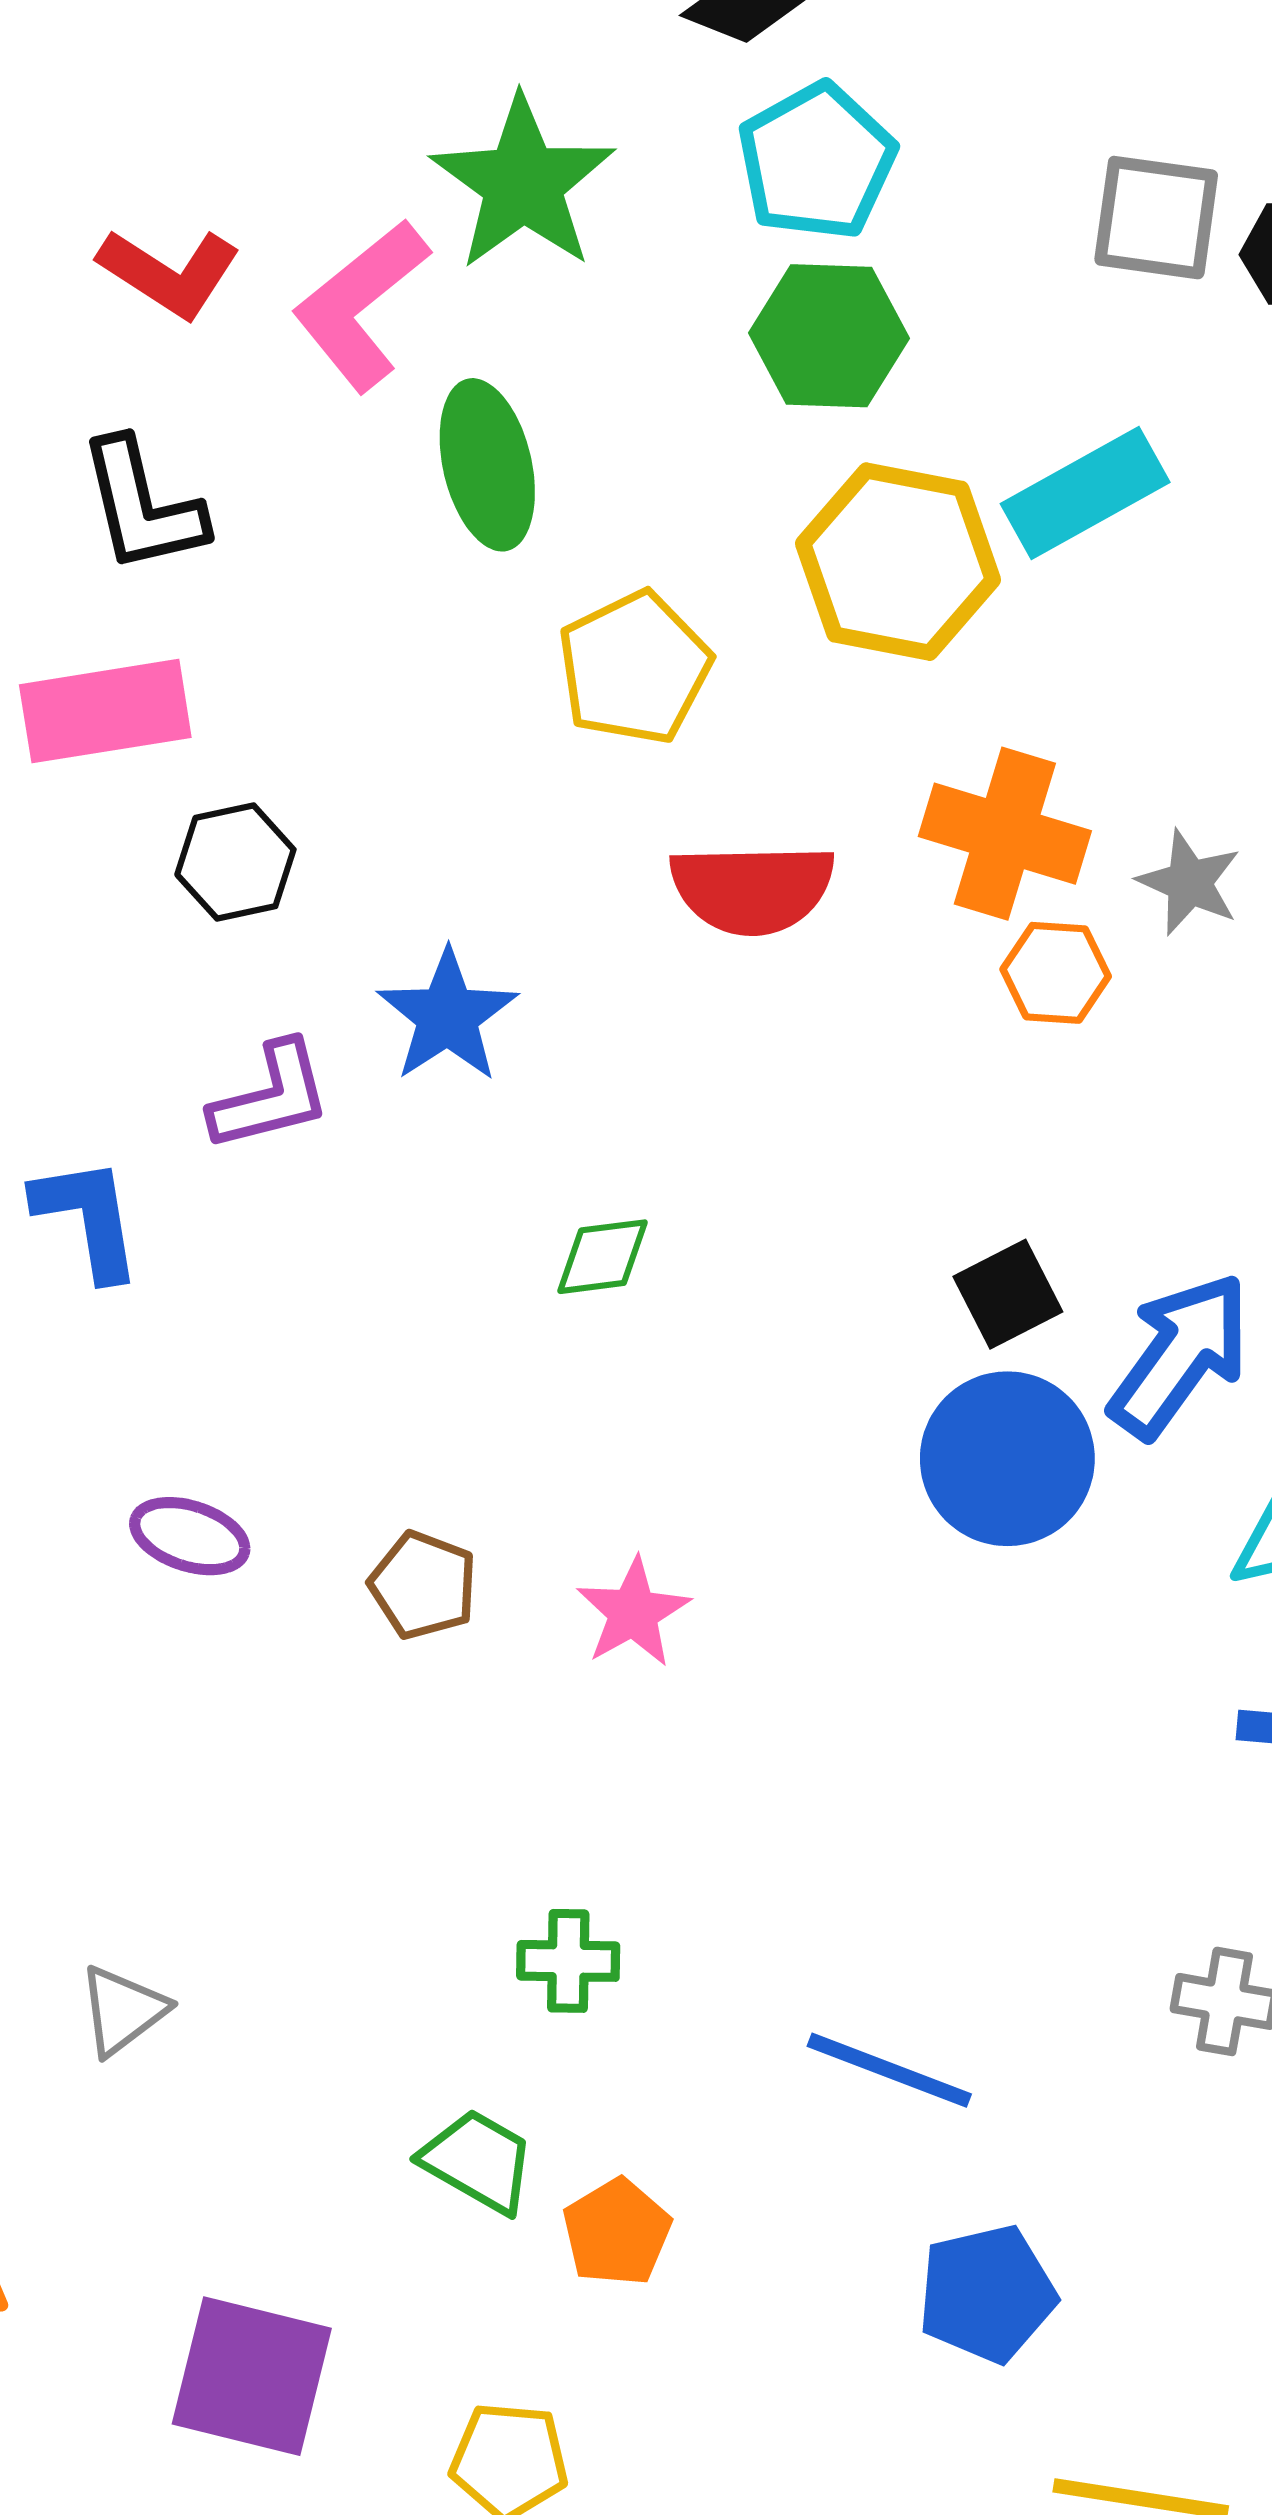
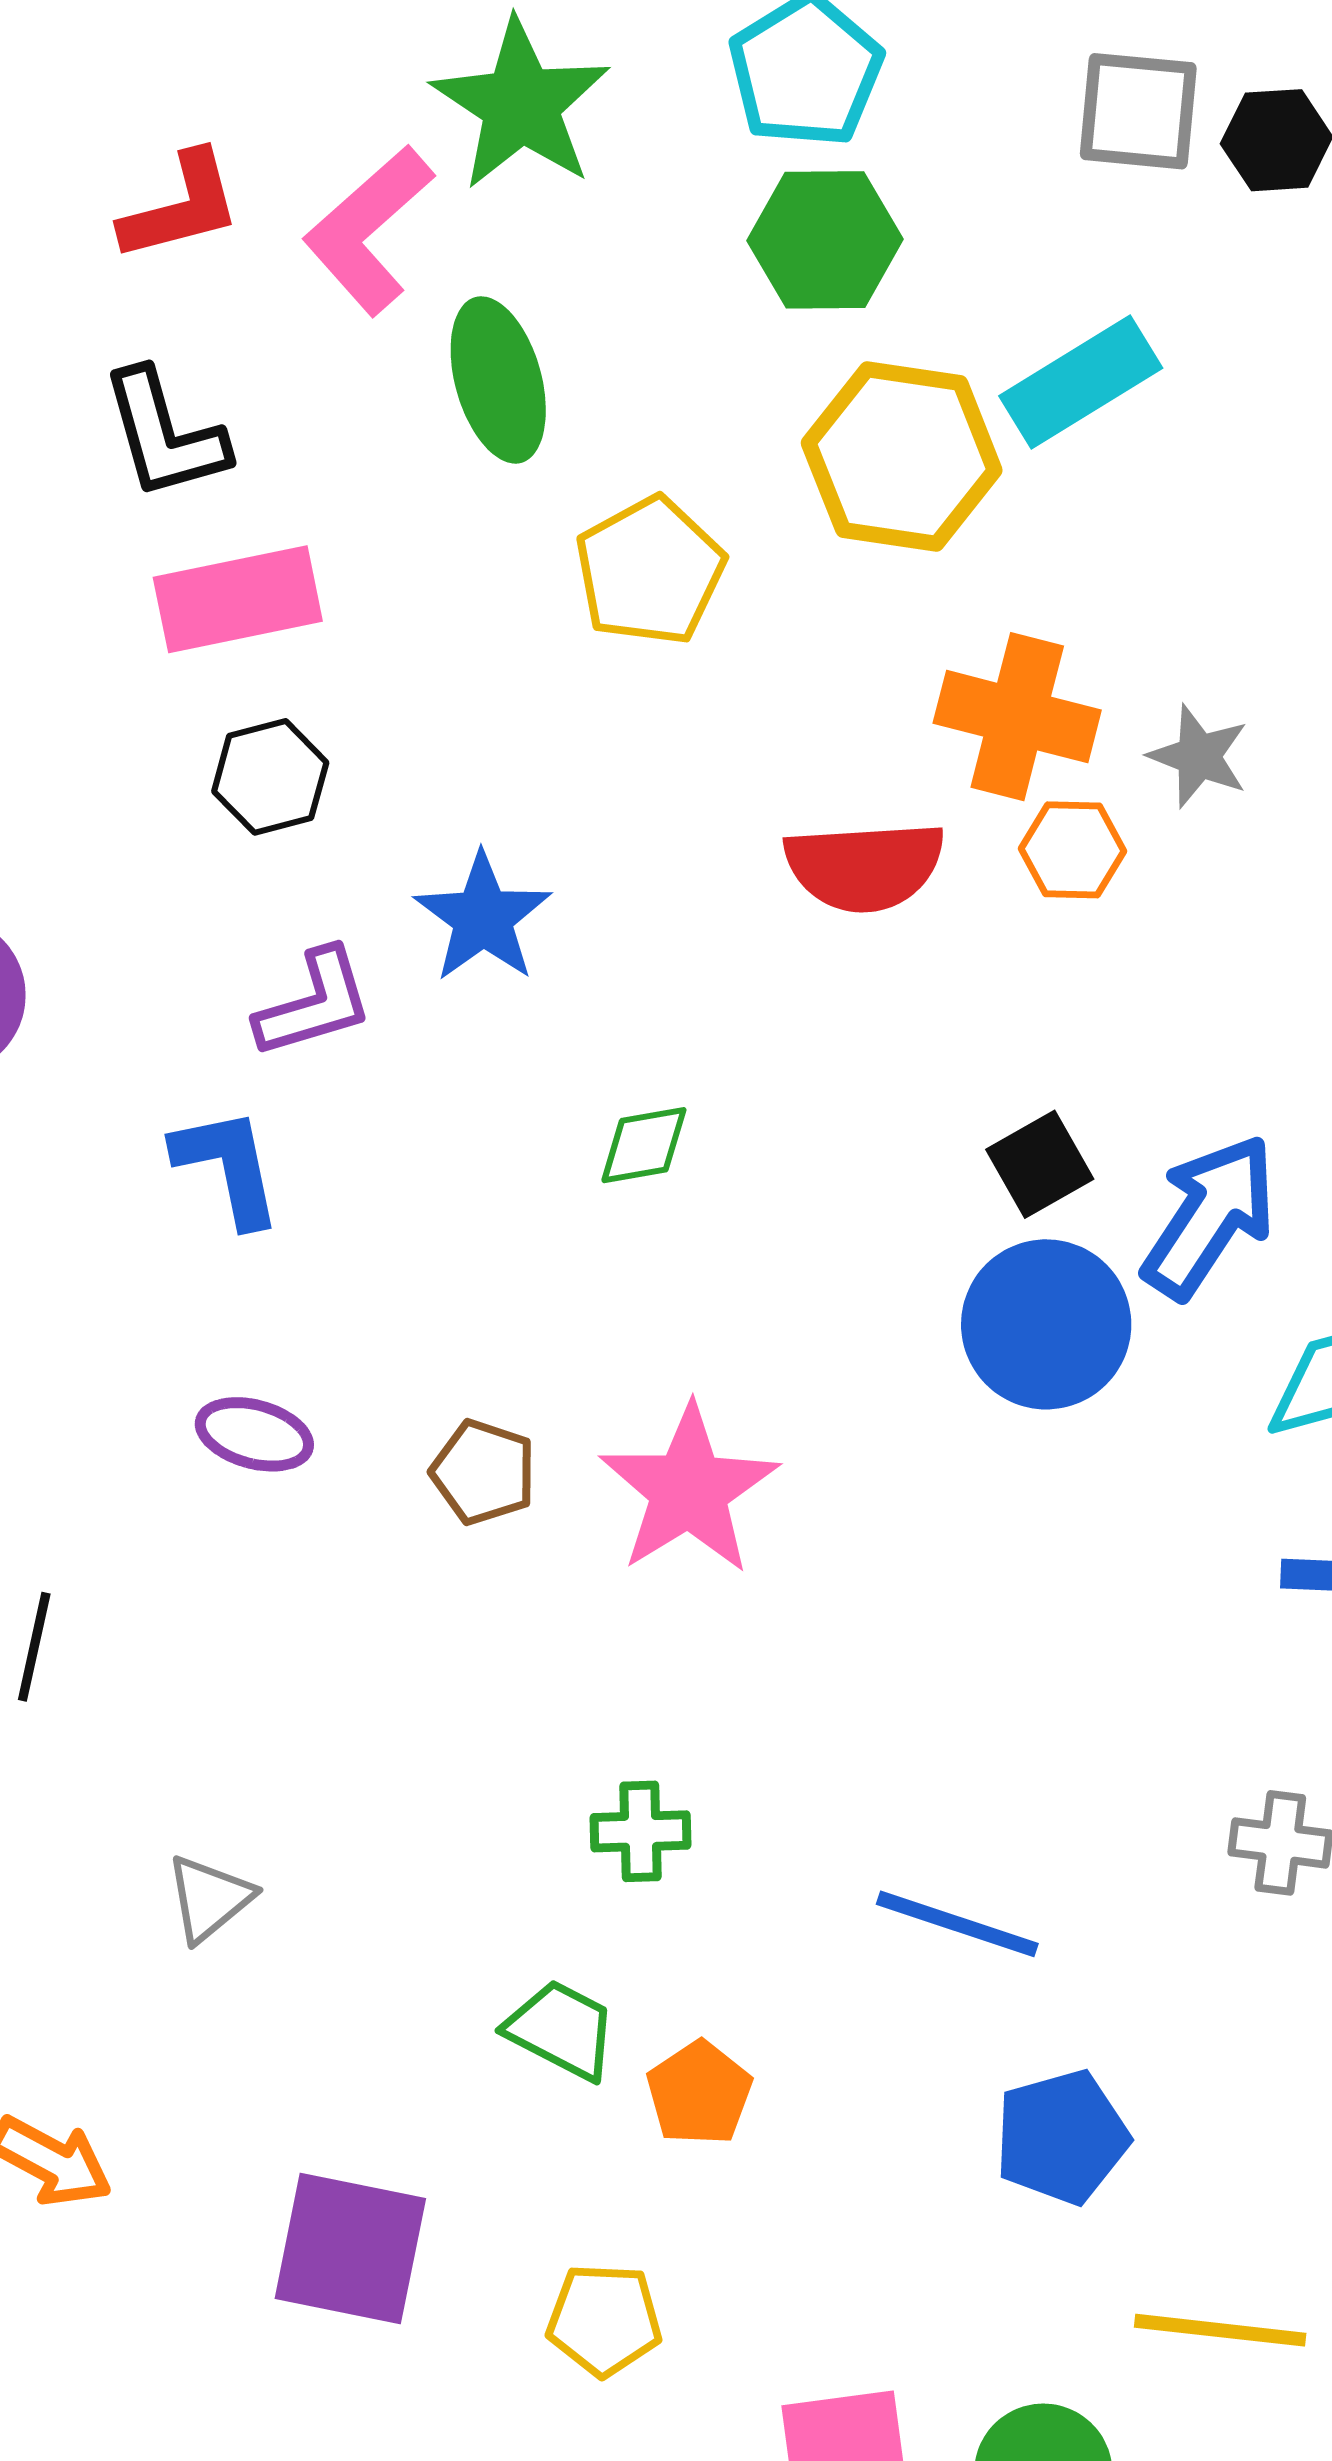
red L-shape: (169, 273) -> (181, 207), turned -45
pink rectangle: (105, 711) -> (238, 599), moved
red semicircle: (752, 889) -> (865, 866), moved
blue L-shape: (88, 1218) -> (228, 1167), moved
pink star: (633, 1612) -> (689, 1490), size x1.6

